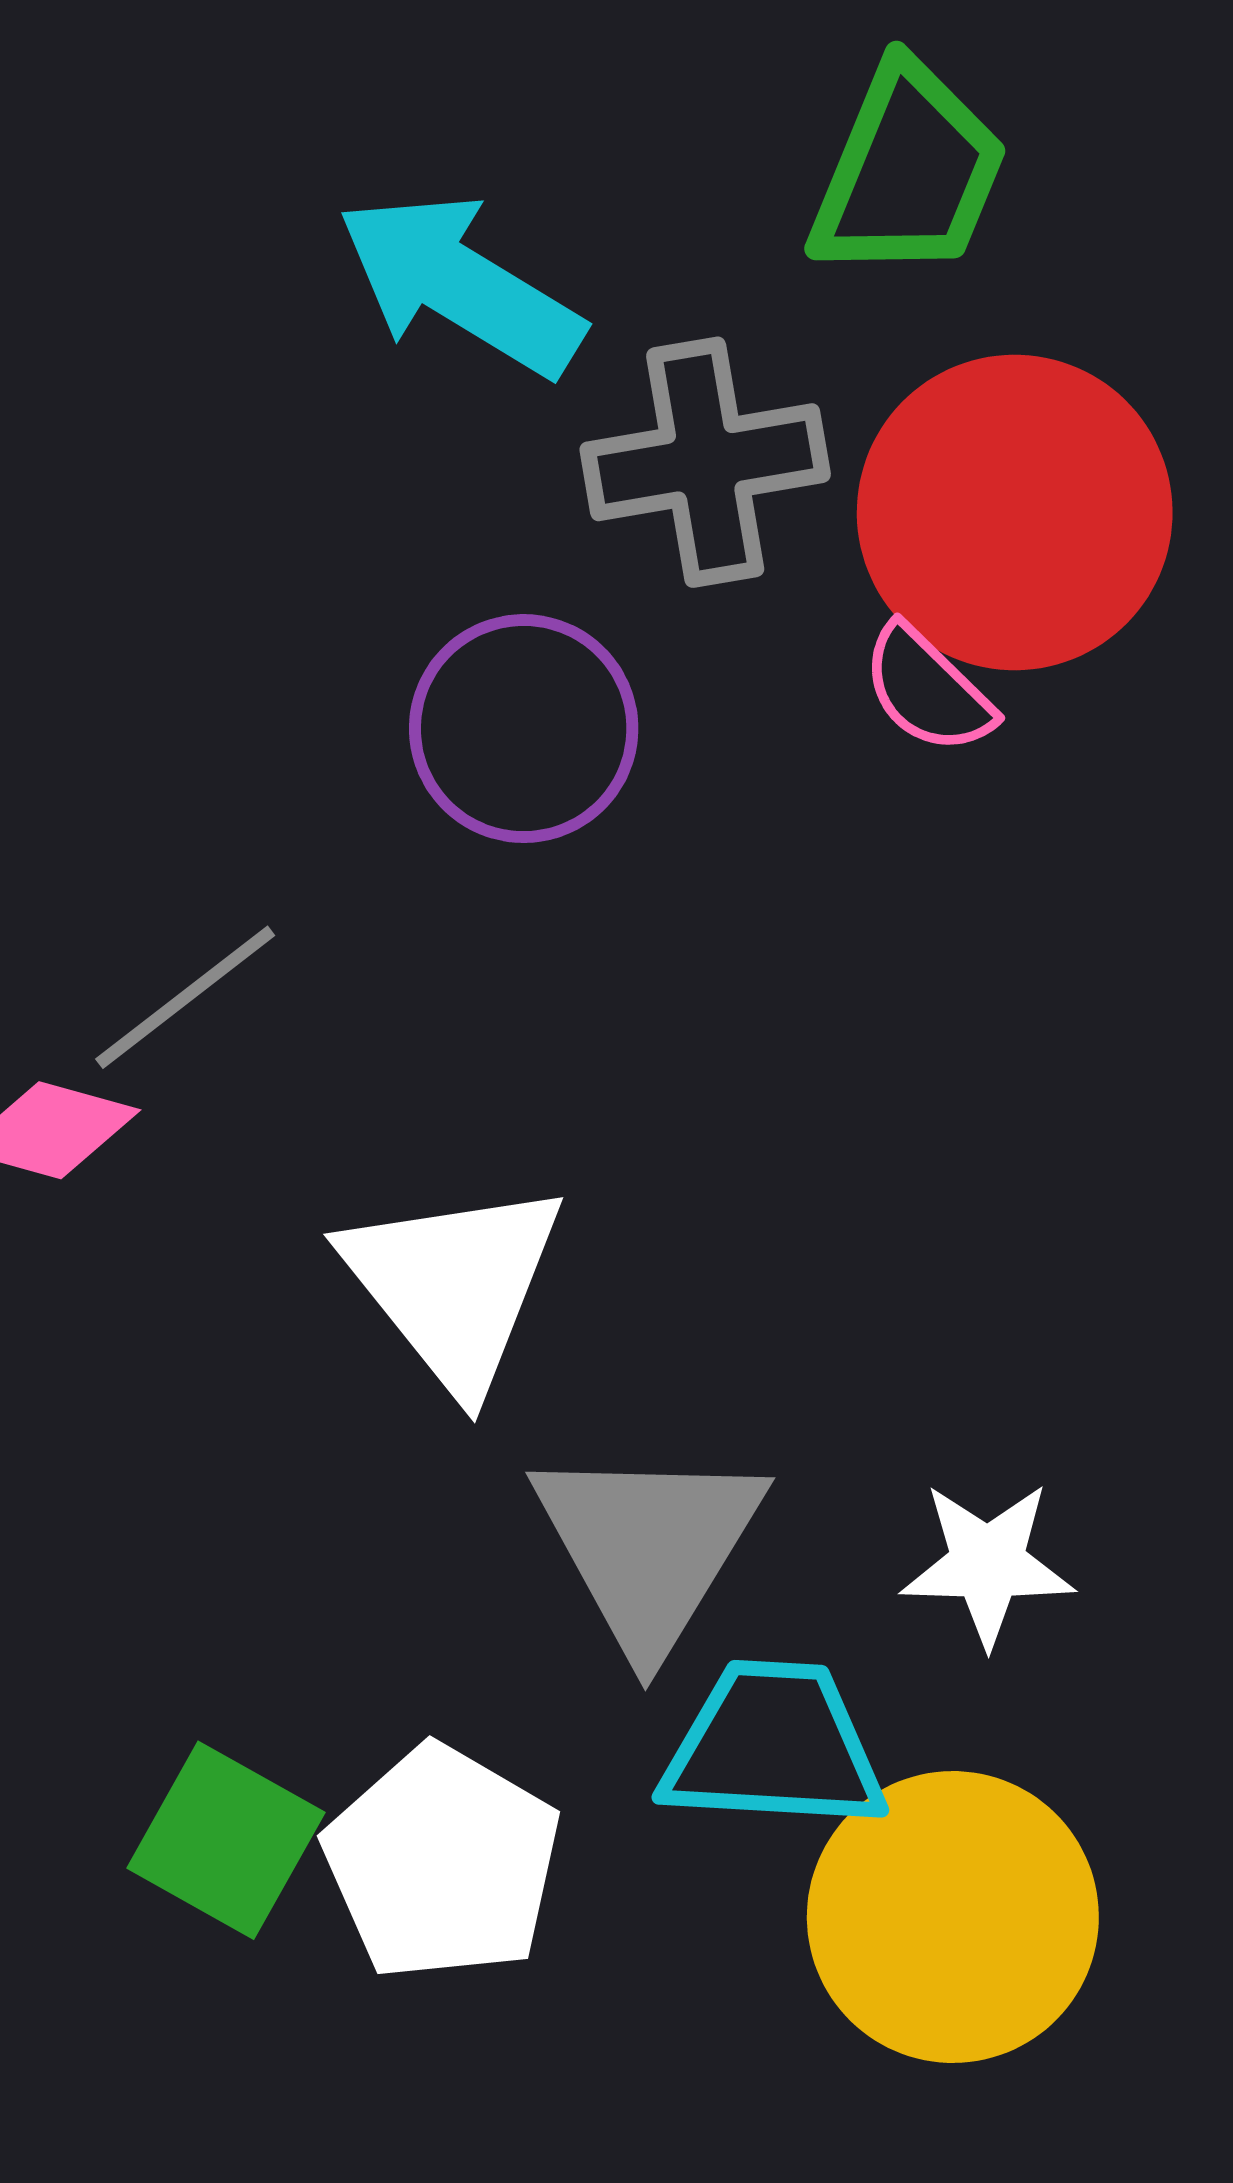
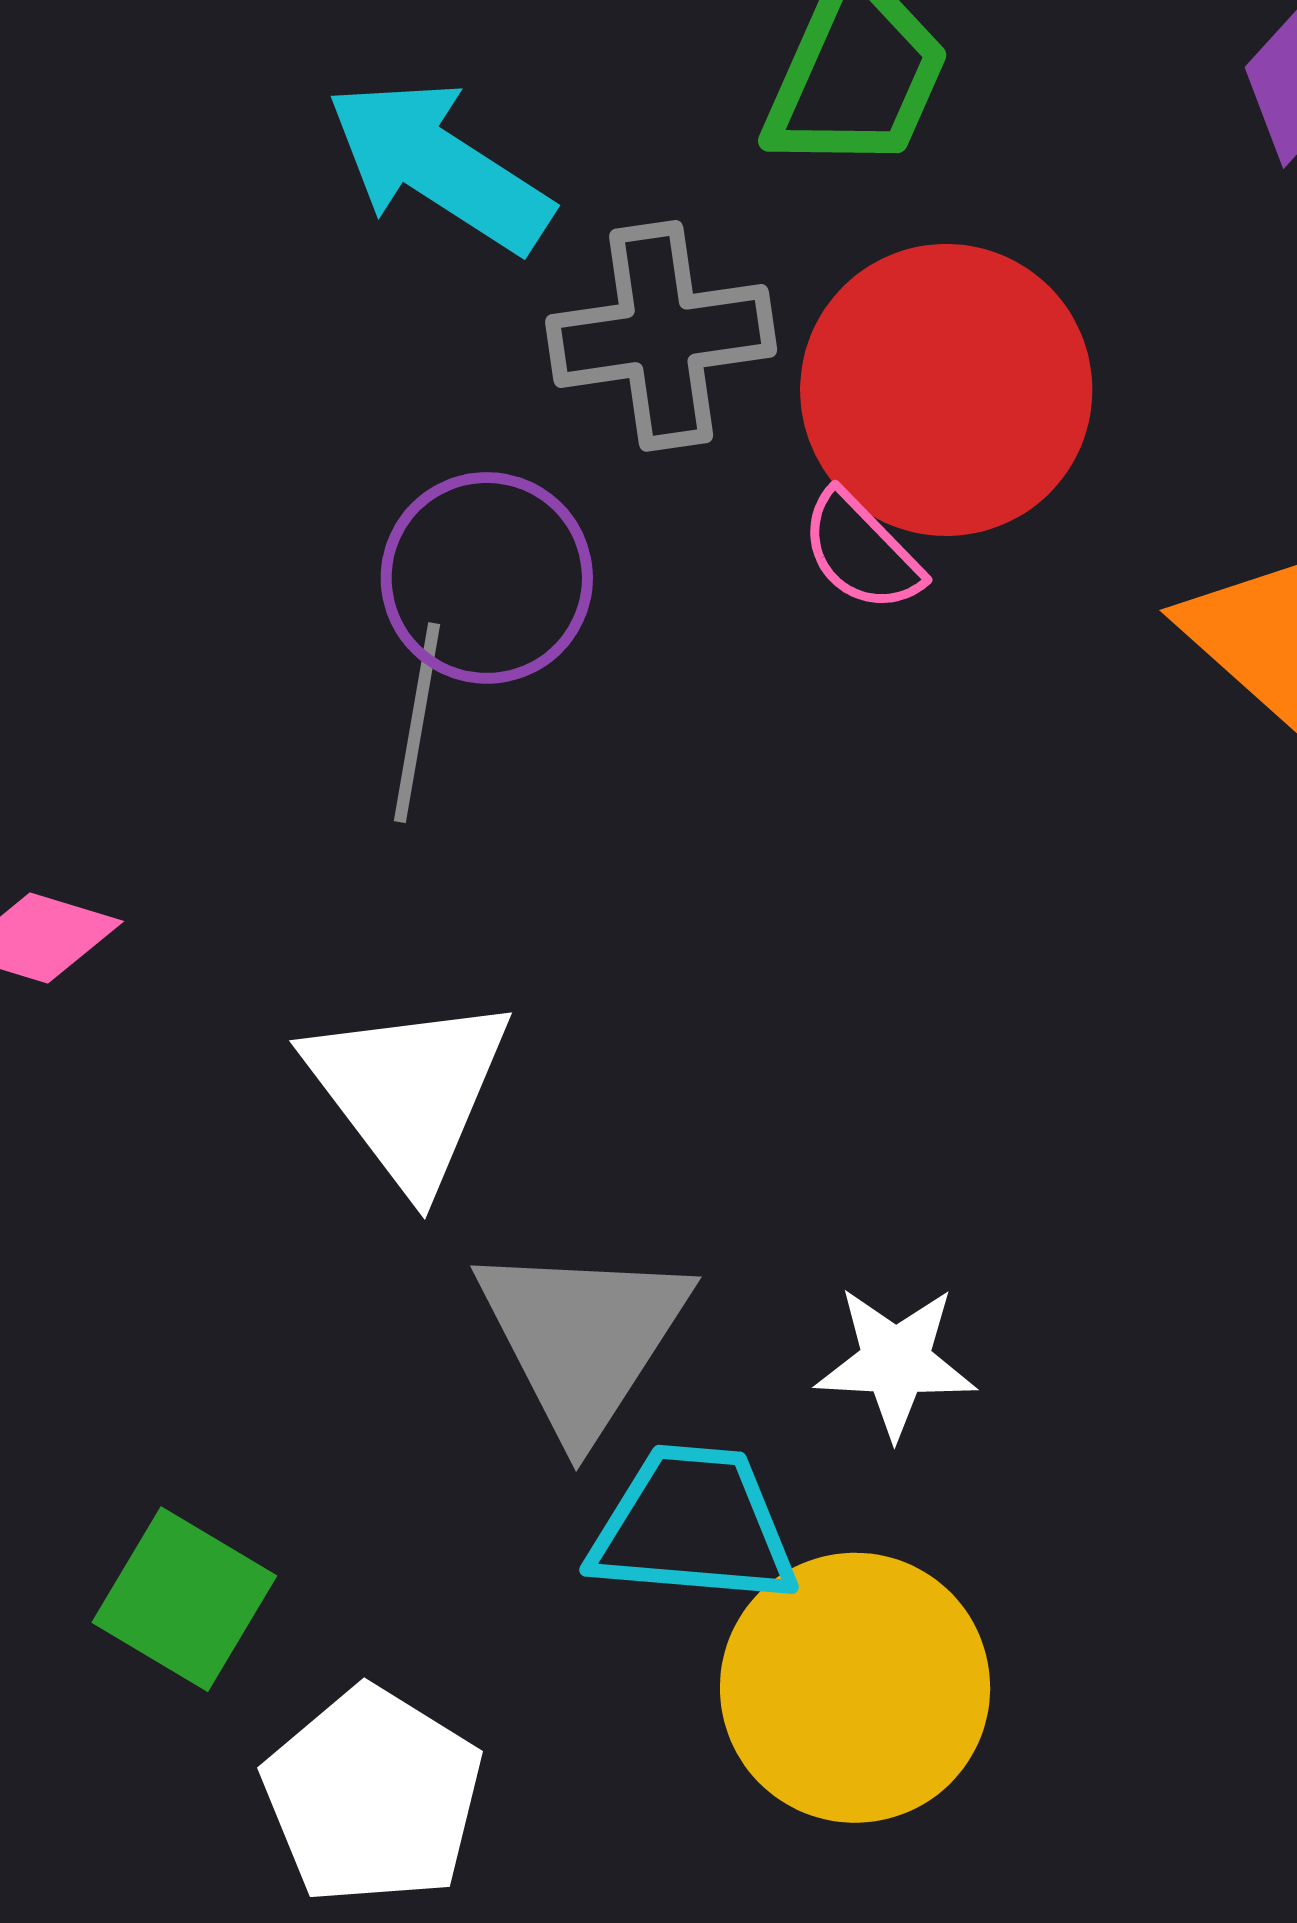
gray line: (185, 997) -> (417, 723), moved, turned -44
white pentagon: (442, 1863) -> (373, 1796), moved

